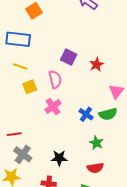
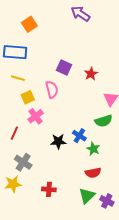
pink cross: (53, 107) -> (36, 116), moved
blue cross: (86, 114) -> (79, 136), moved
red line: (14, 134) -> (14, 133), moved, turned -56
black star: (59, 158) -> (58, 141), moved

